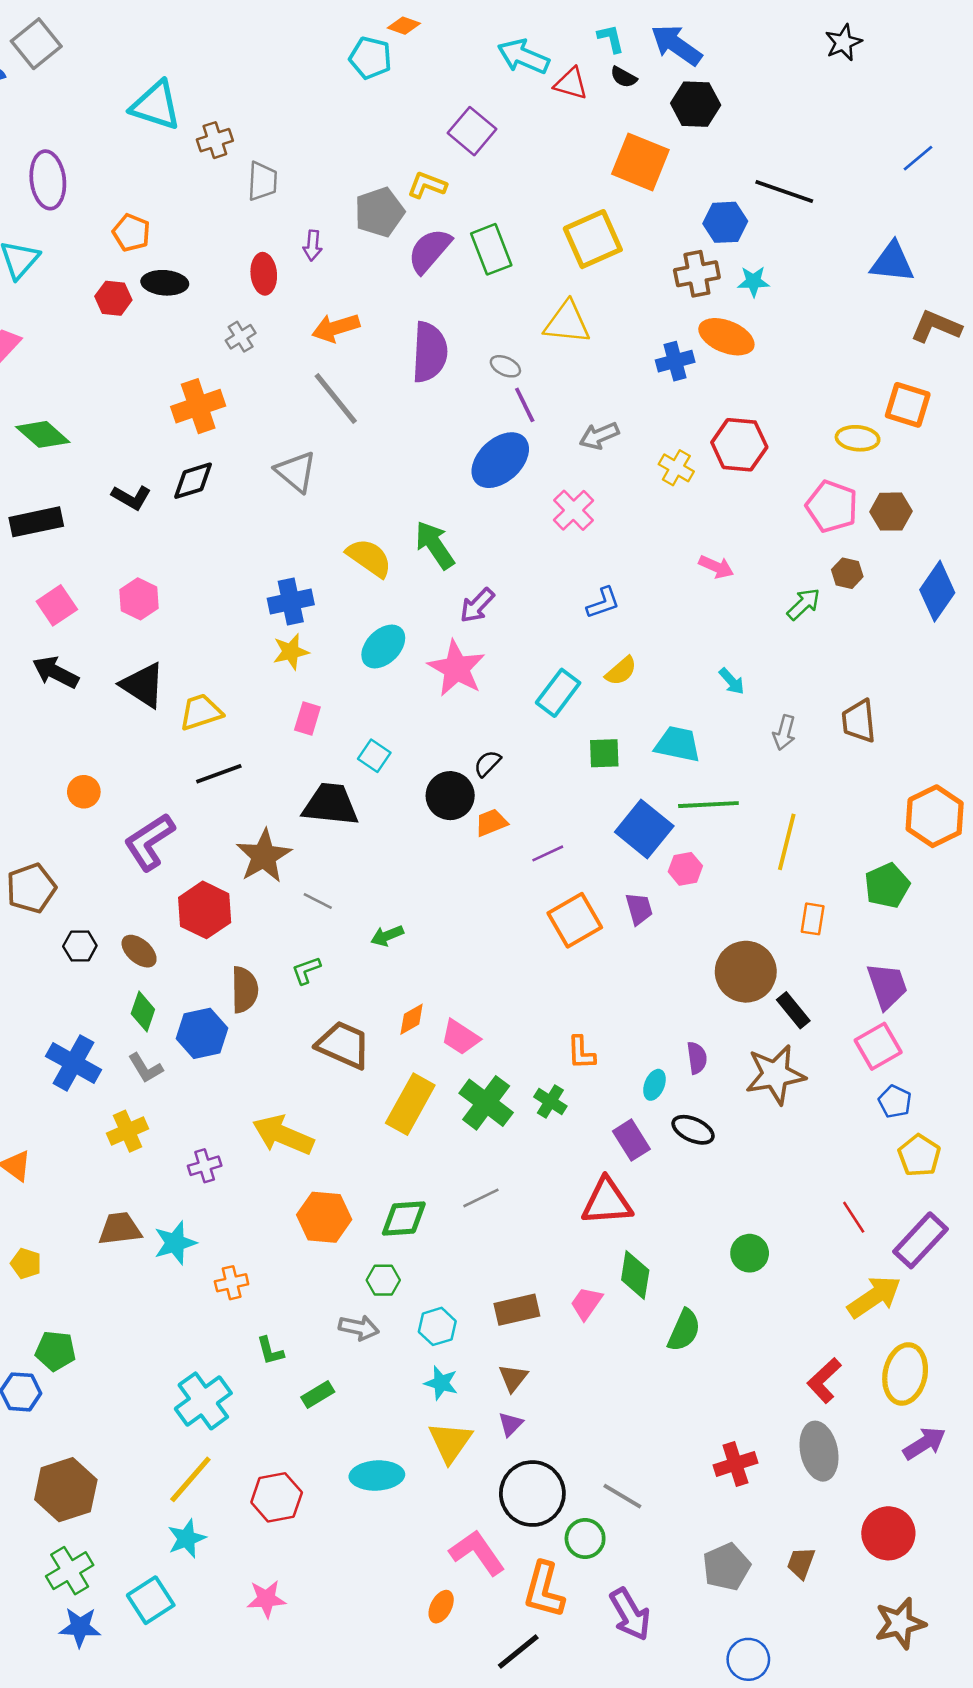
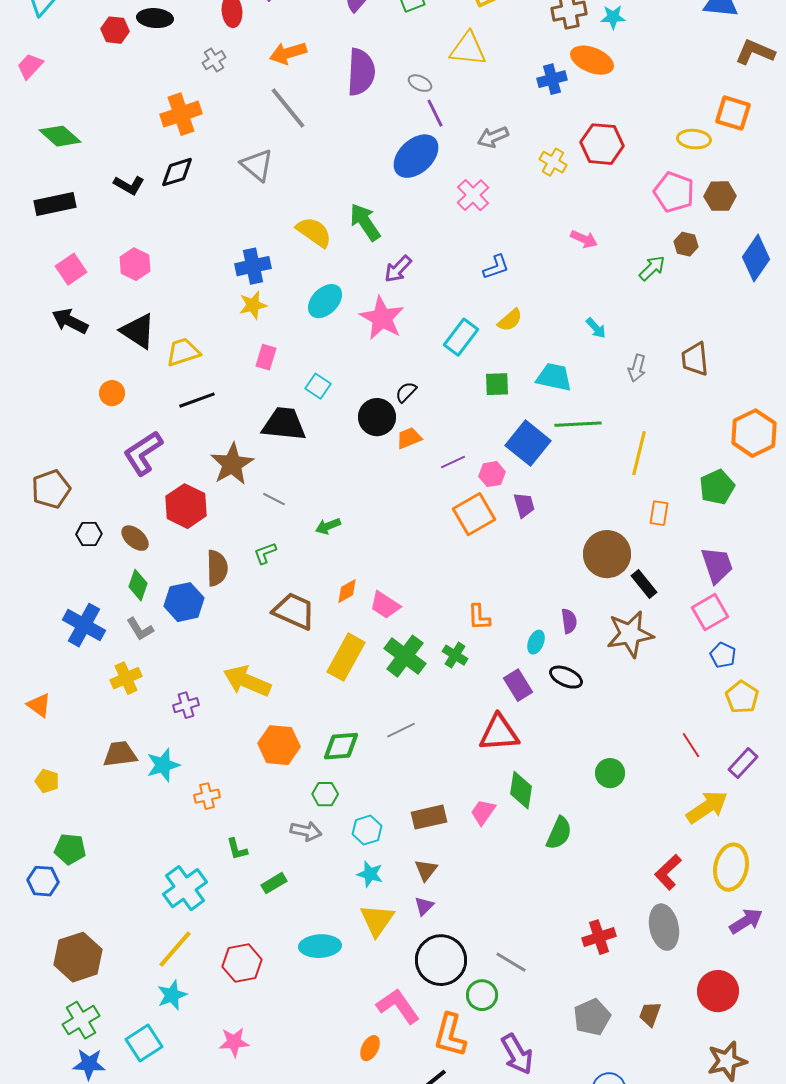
orange circle: (84, 792) -> (112, 393), moved
pink hexagon: (685, 869) -> (492, 474), moved
purple rectangle: (921, 1240) -> (743, 763), size x0.7

